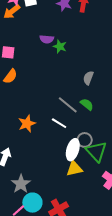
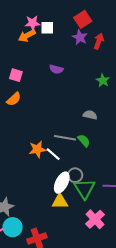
green star: (60, 46) -> (103, 80), moved
gray semicircle: (88, 78) -> (90, 115), turned 72
gray line: (68, 105) -> (65, 138), turned -40
orange star: (27, 124) -> (37, 149), moved

